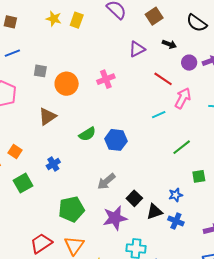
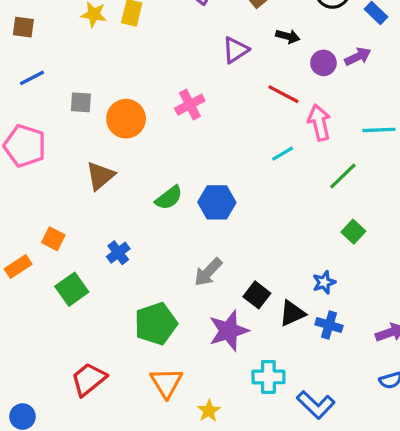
pink arrow: (183, 98) -> (319, 122), turned -35
green line: (182, 147) -> (343, 176), moved
green square: (199, 176) -> (353, 232), moved, turned -32
red trapezoid: (41, 243) -> (89, 379), moved

